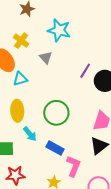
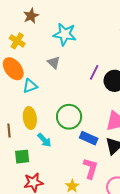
yellow cross: (21, 41) -> (17, 41), moved
blue rectangle: (55, 148) -> (89, 138), moved

